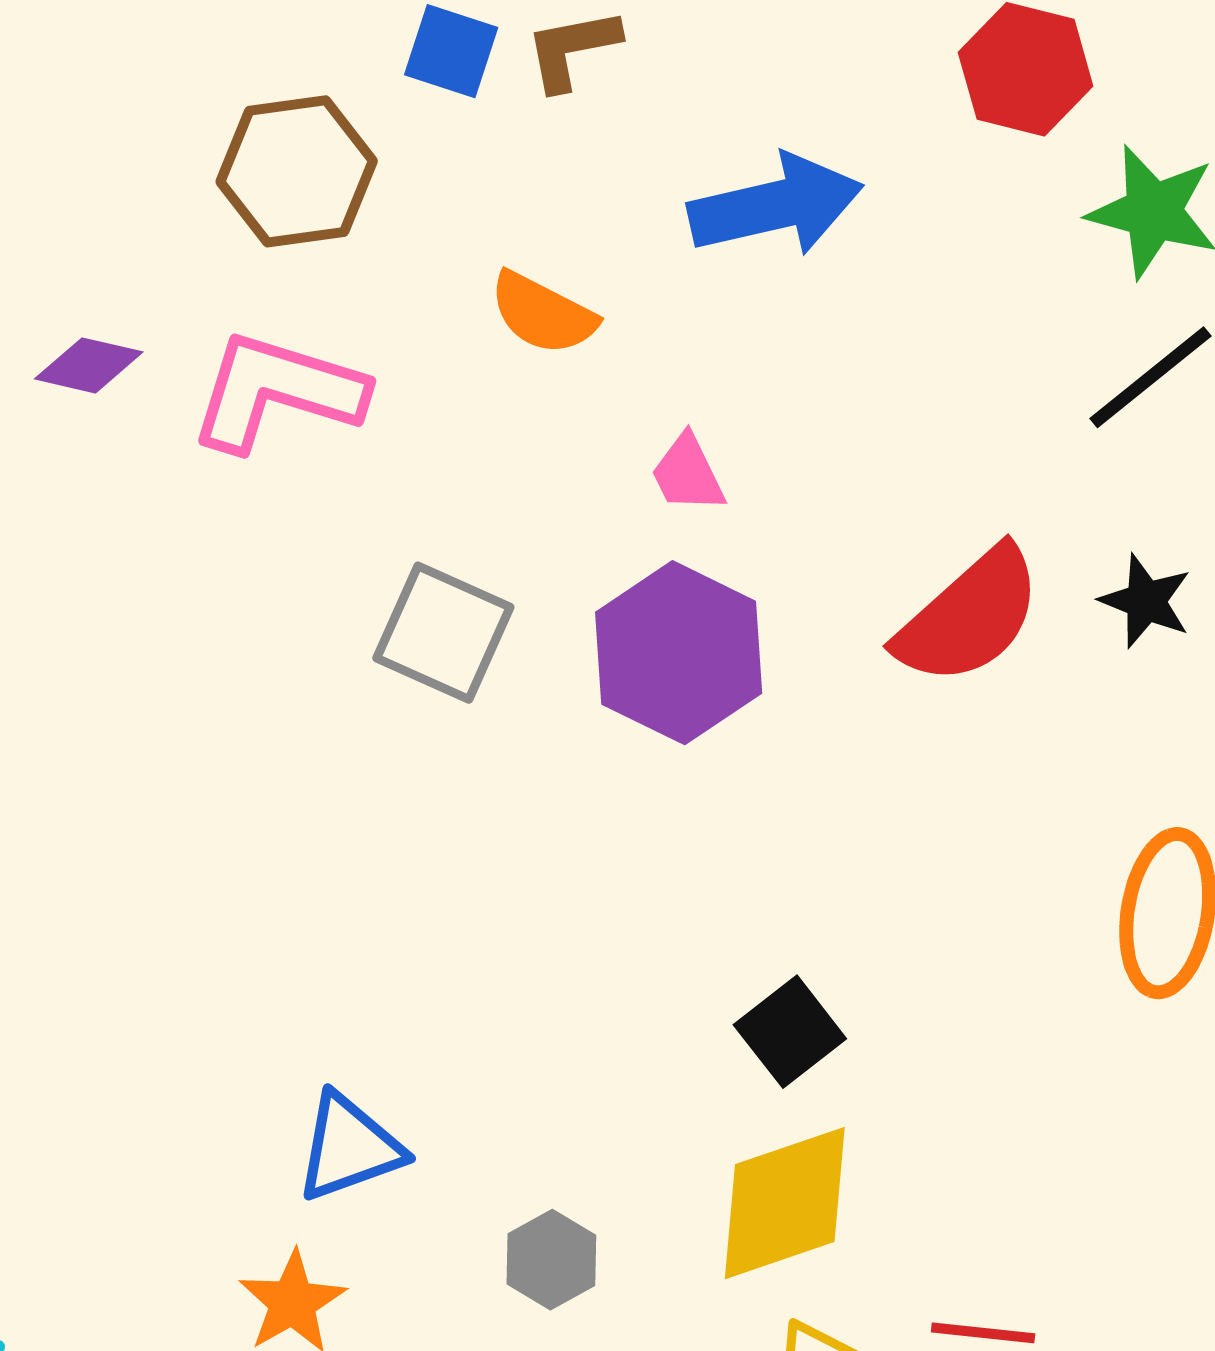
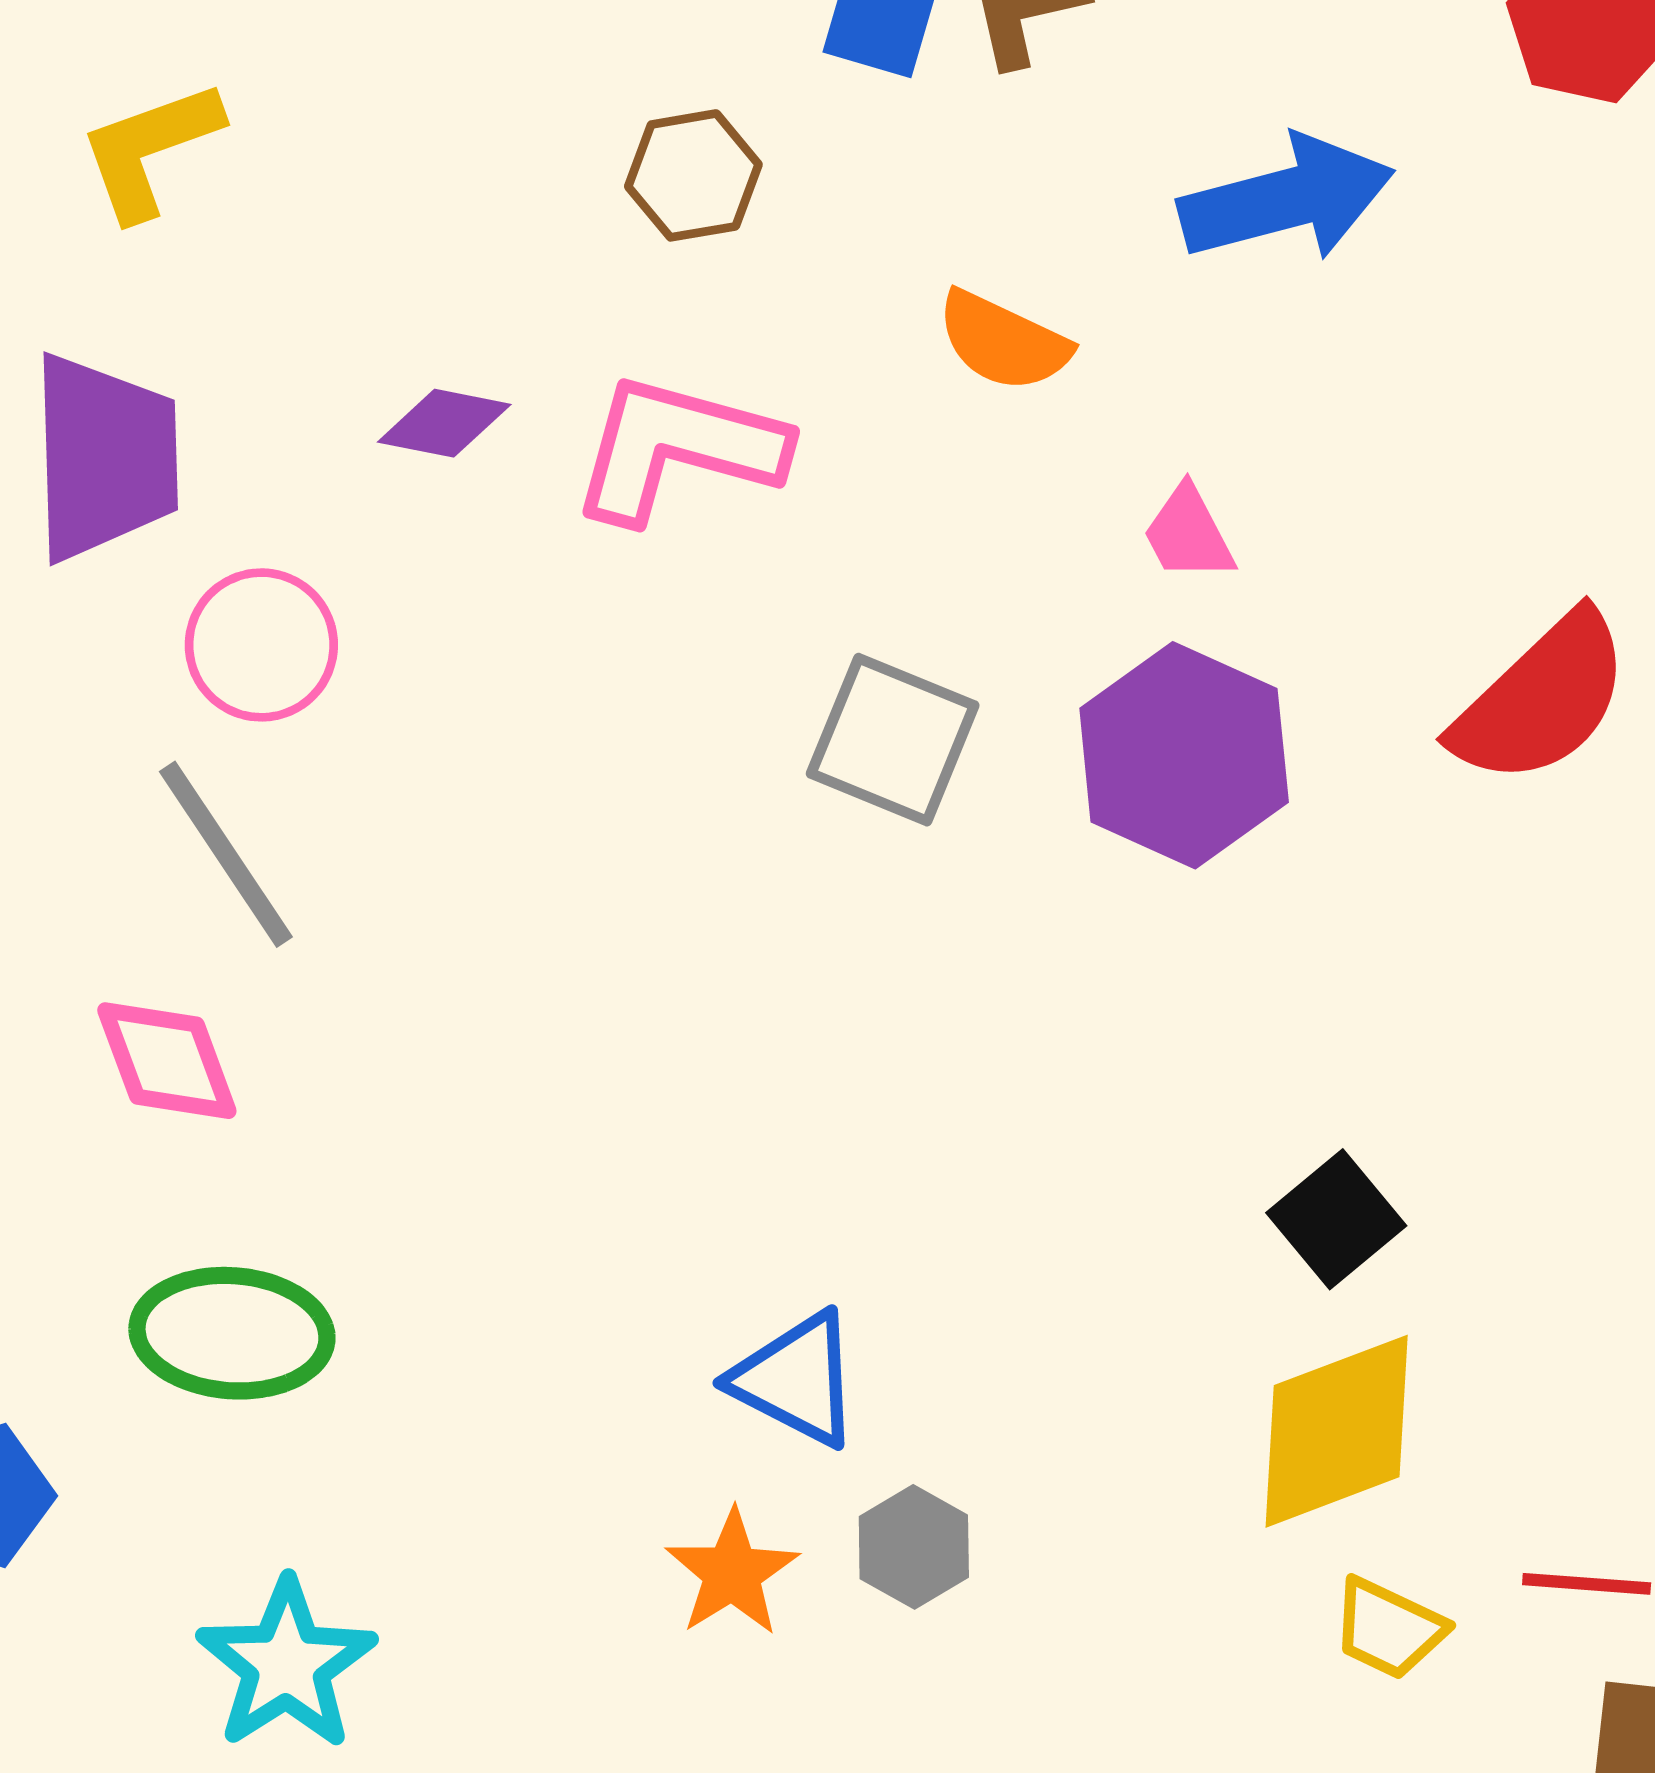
brown hexagon: (297, 171) -> (693, 175), size x0.7
blue triangle: (349, 1147) -> (796, 1379), turned 49
gray hexagon: (551, 1260) -> (914, 1547), moved

